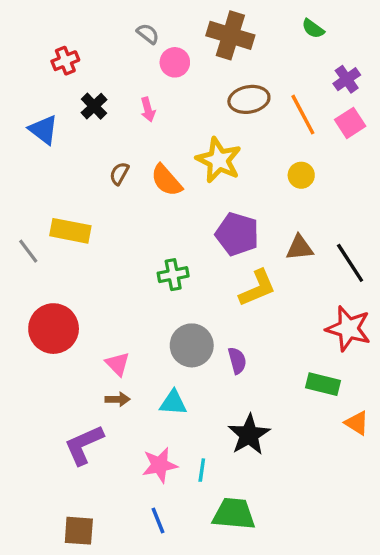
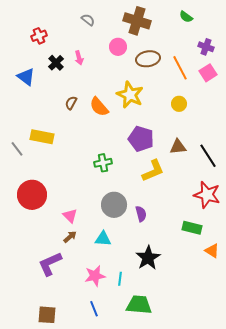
pink circle: (175, 62) -> (118, 47), moved
purple cross: (347, 79) -> (206, 47), turned -35
pink arrow: (148, 110) -> (79, 58), moved
brown arrow: (118, 399) -> (70, 237), turned -40

